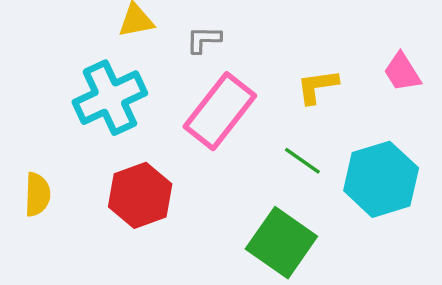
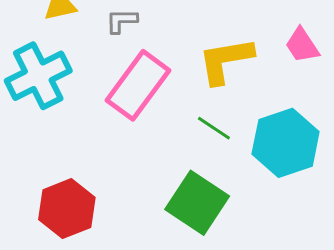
yellow L-shape: (317, 86) -> (226, 60), size x1.5
red hexagon: (140, 195) -> (67, 209), moved

